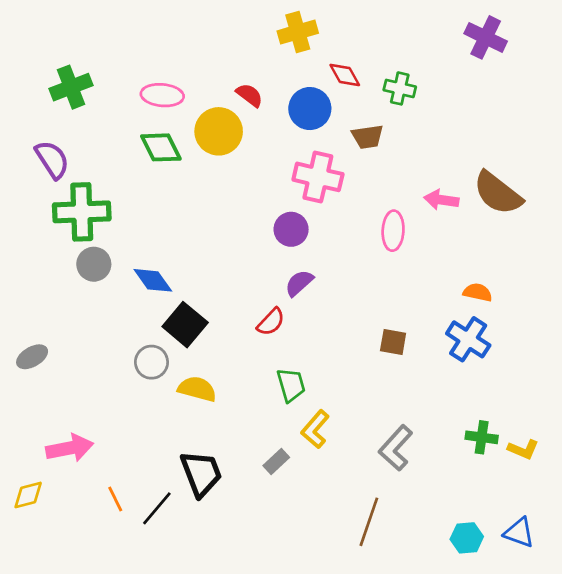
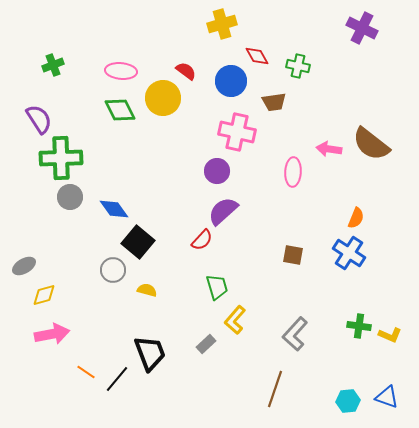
green cross: (71, 87) -> (53, 65), size x0.7
purple semicircle: (299, 283) -> (223, 211), size x1.4
orange semicircle: (478, 292) -> (356, 218), turned 100
yellow semicircle: (197, 389) -> (147, 290), size x0.7
yellow diamond: (28, 495) -> (44, 295), moved
orange line: (115, 499) -> (86, 372), turned -30

